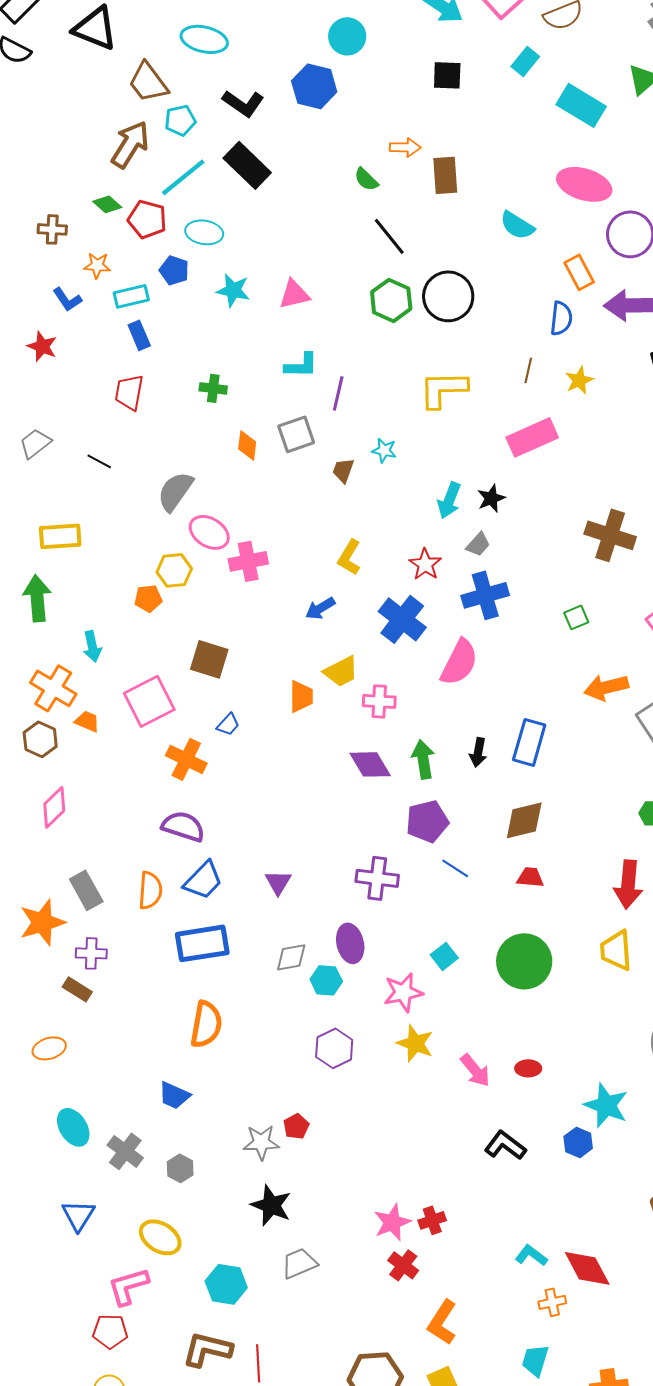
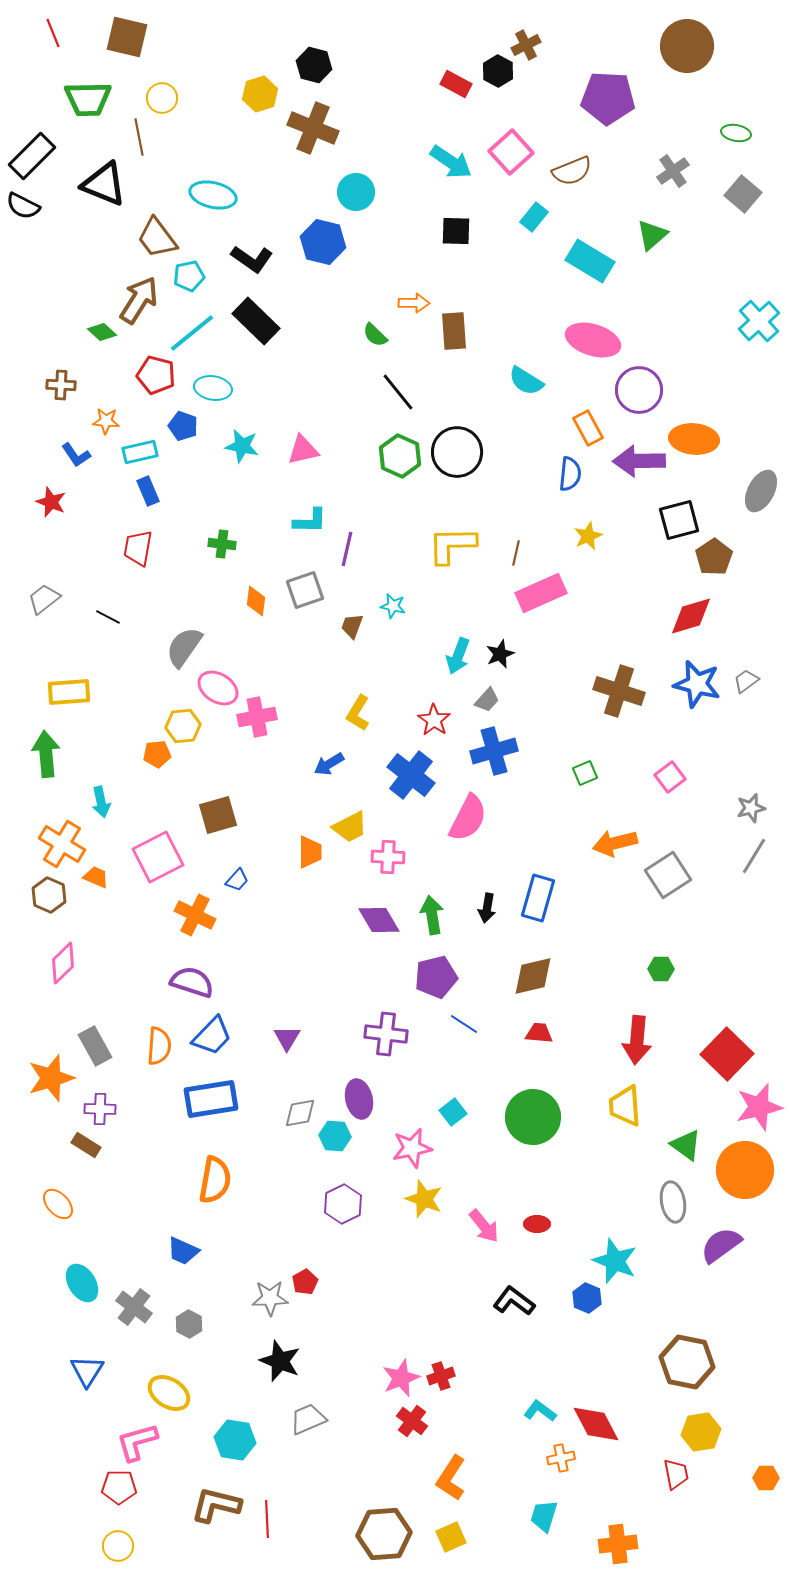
green diamond: (107, 204) -> (102, 332), moved
brown line: (528, 370) -> (516, 553), moved
brown square: (209, 659) -> (218, 815), turned -33
orange ellipse: (49, 1048) -> (58, 1204), turned 64

